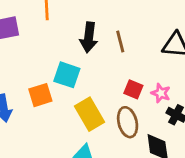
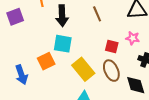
black arrow: (89, 37) -> (62, 16), moved
pink star: (161, 93) -> (133, 38), moved

